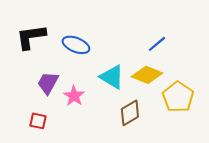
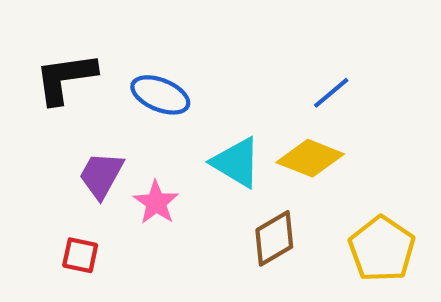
yellow pentagon: (178, 97) -> (382, 249), moved

